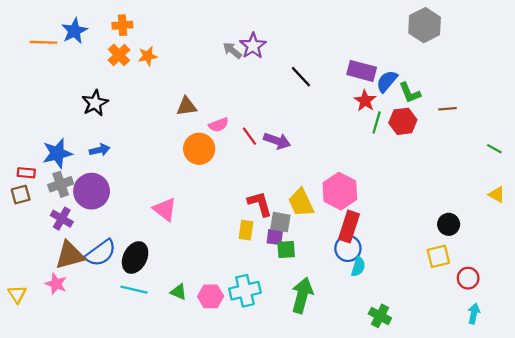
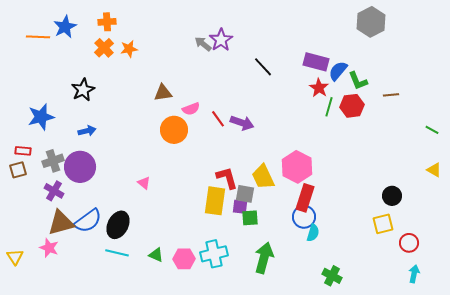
blue star: (57, 153) -> (41, 117), moved
pink triangle: (165, 209) -> (144, 183), size x0.6
yellow rectangle: (246, 230) -> (215, 201), size x1.6

